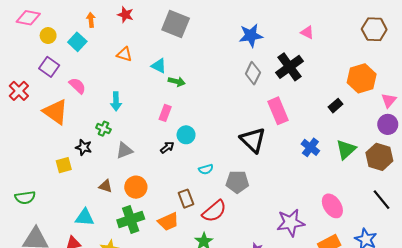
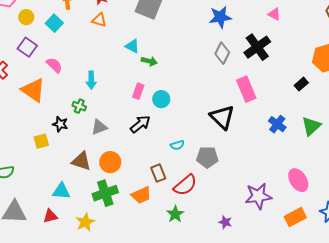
orange triangle: (124, 54) -> (99, 20), moved
cyan circle: (186, 135) -> (161, 99), moved
black arrow: (167, 147) -> (140, 124), size x1.5
brown triangle: (106, 186) -> (81, 161), size x1.5

